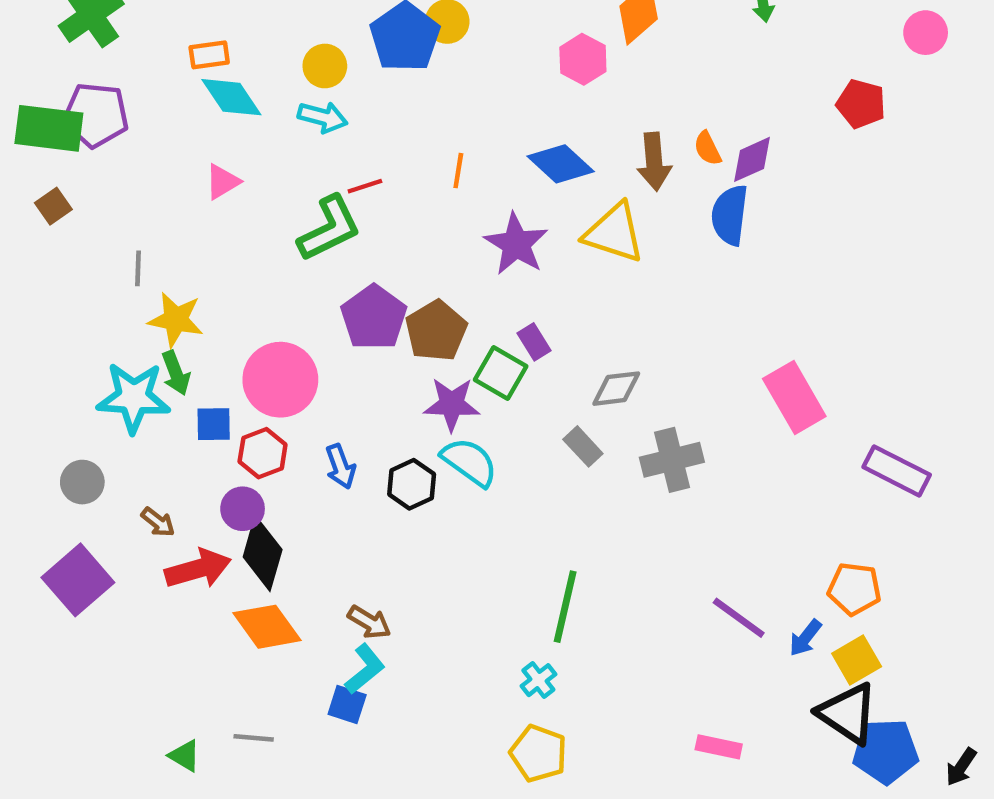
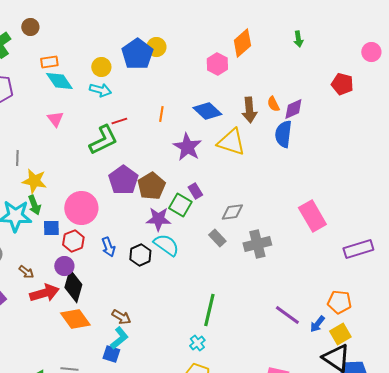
pink triangle: (222, 182) -> (55, 119), turned -36
purple rectangle: (897, 471) -> (358, 249), turned -44

